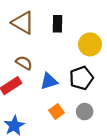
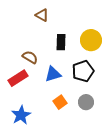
brown triangle: (23, 23) -> (42, 15), moved, size x0.6
black rectangle: (58, 24) -> (61, 42), moved

